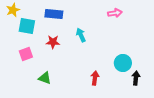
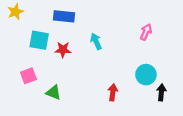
pink arrow: (115, 13) -> (146, 32), moved, turned -56
cyan square: (27, 26) -> (39, 40), moved
pink square: (26, 54) -> (28, 76), moved

